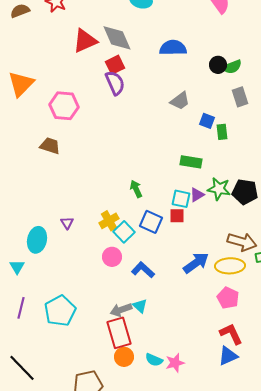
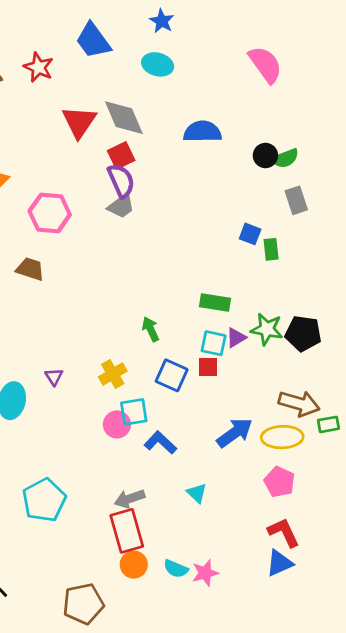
red triangle: (85, 41) -> (79, 122), turned -32
gray trapezoid: (180, 101) -> (121, 206), moved
green rectangle: (191, 162) -> (215, 303), moved
cyan square: (124, 232) -> (134, 412), moved, turned 35
cyan triangle: (140, 306) -> (197, 493), moved

